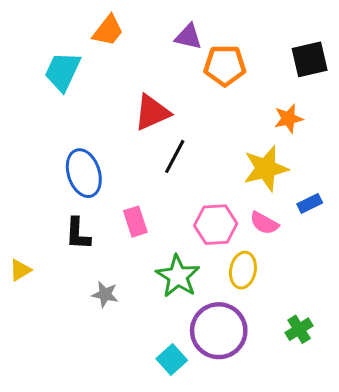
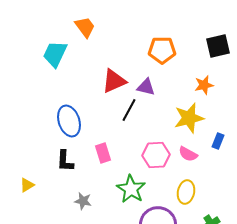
orange trapezoid: (108, 31) -> (85, 27), turned -75
purple triangle: (188, 37) -> (146, 87), moved
blue rectangle: (310, 203) -> (218, 141), turned -42
yellow ellipse: (243, 270) -> (186, 192), moved

